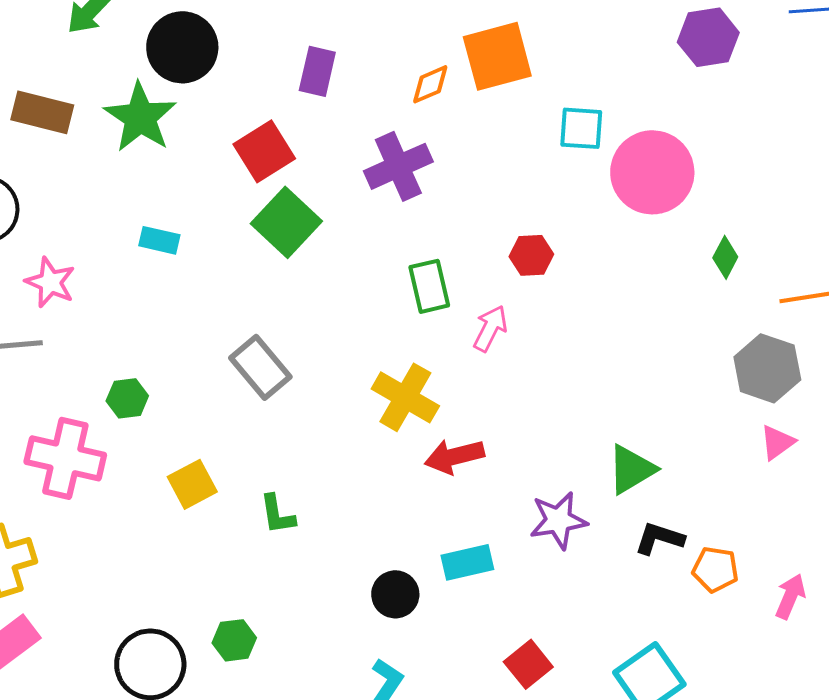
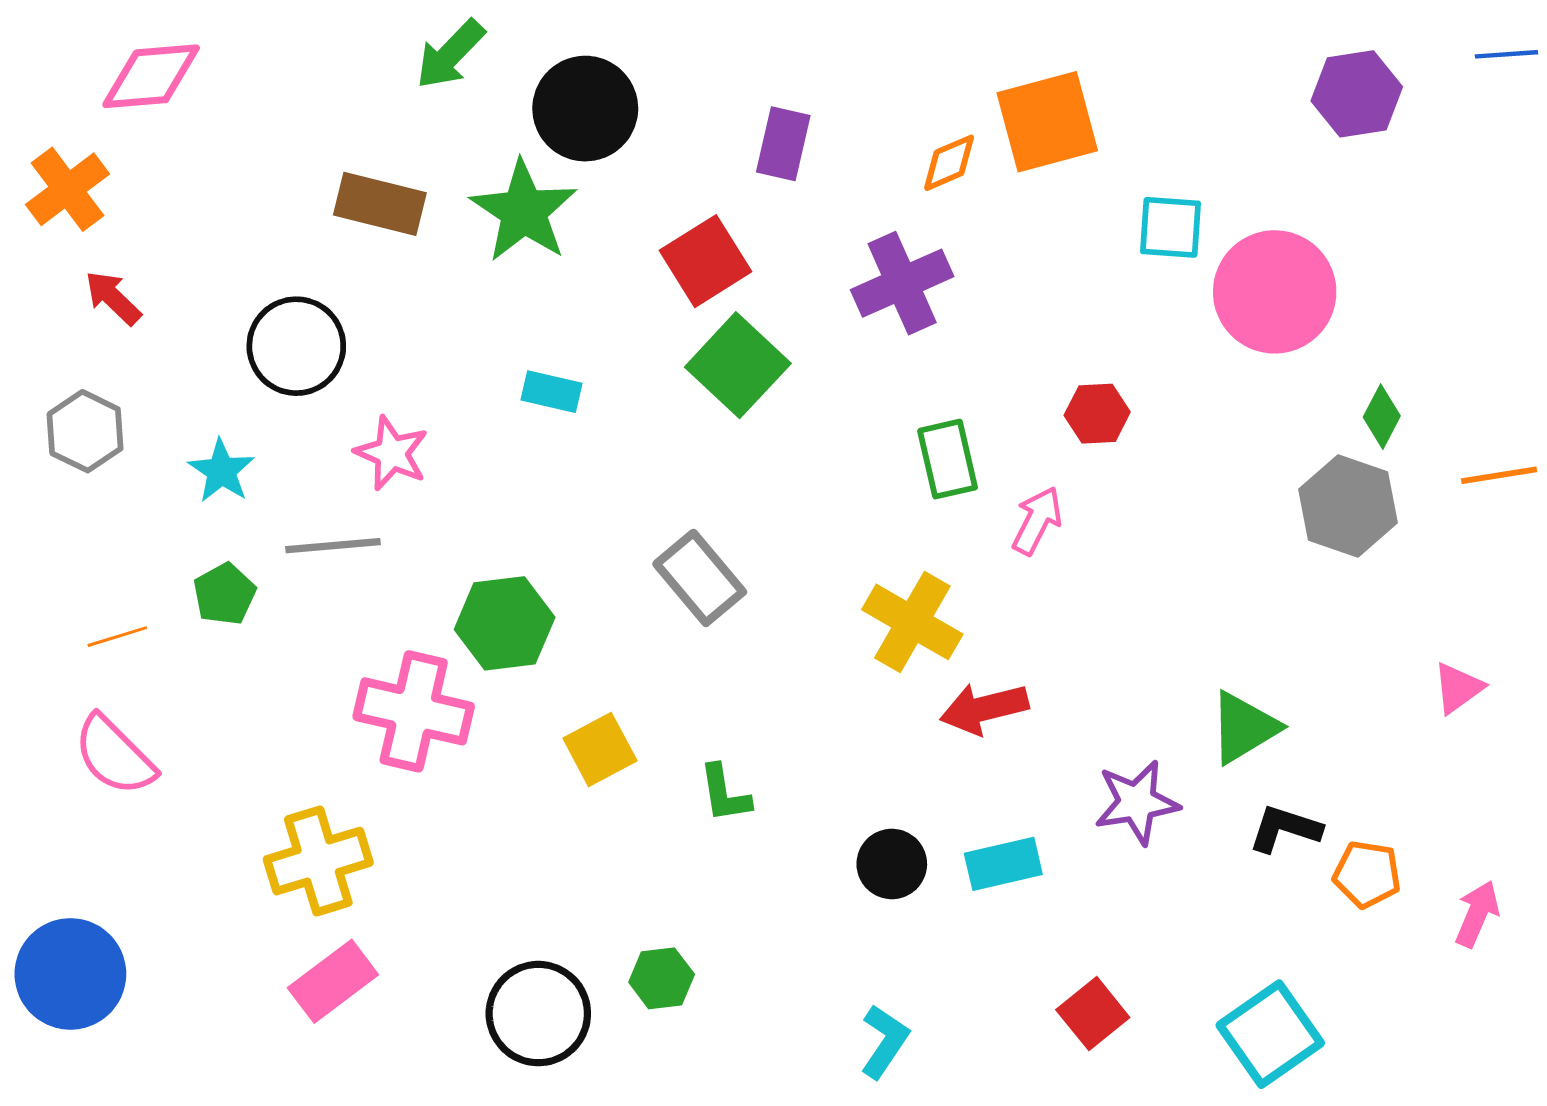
gray hexagon: (767, 368) -> (1348, 506), moved
green hexagon: (127, 398) -> (505, 623), size x1.6
black circle: (395, 594) -> (892, 864), moved

